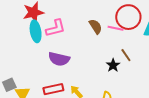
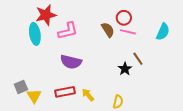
red circle: (128, 17) -> (124, 18), moved, size x0.6
cyan ellipse: (36, 31) -> (35, 34), moved

